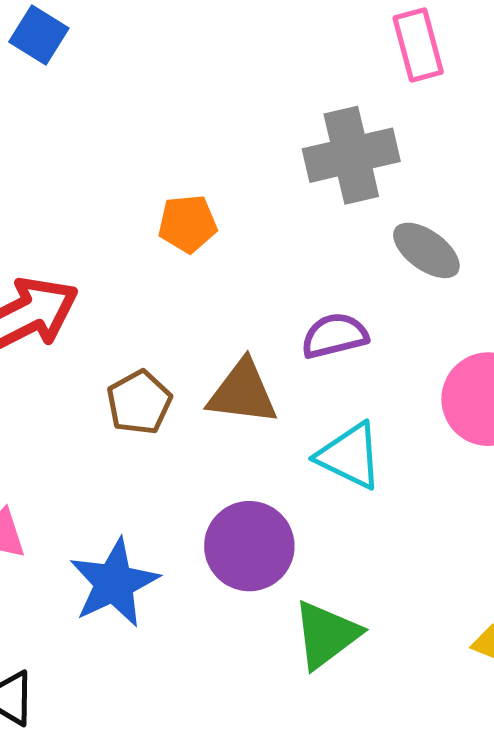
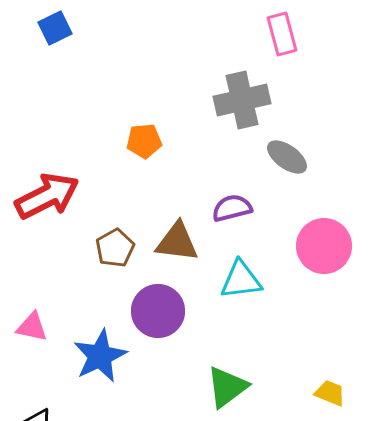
blue square: (39, 35) -> (55, 28), turned 32
cyan triangle: (350, 456) -> (241, 280), turned -33
purple circle: (249, 546) -> (158, 311), moved

